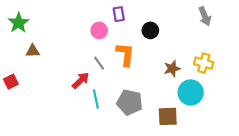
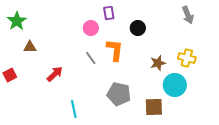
red arrow: (81, 81) -> (55, 74), moved
cyan line: (96, 99) -> (74, 109), moved

